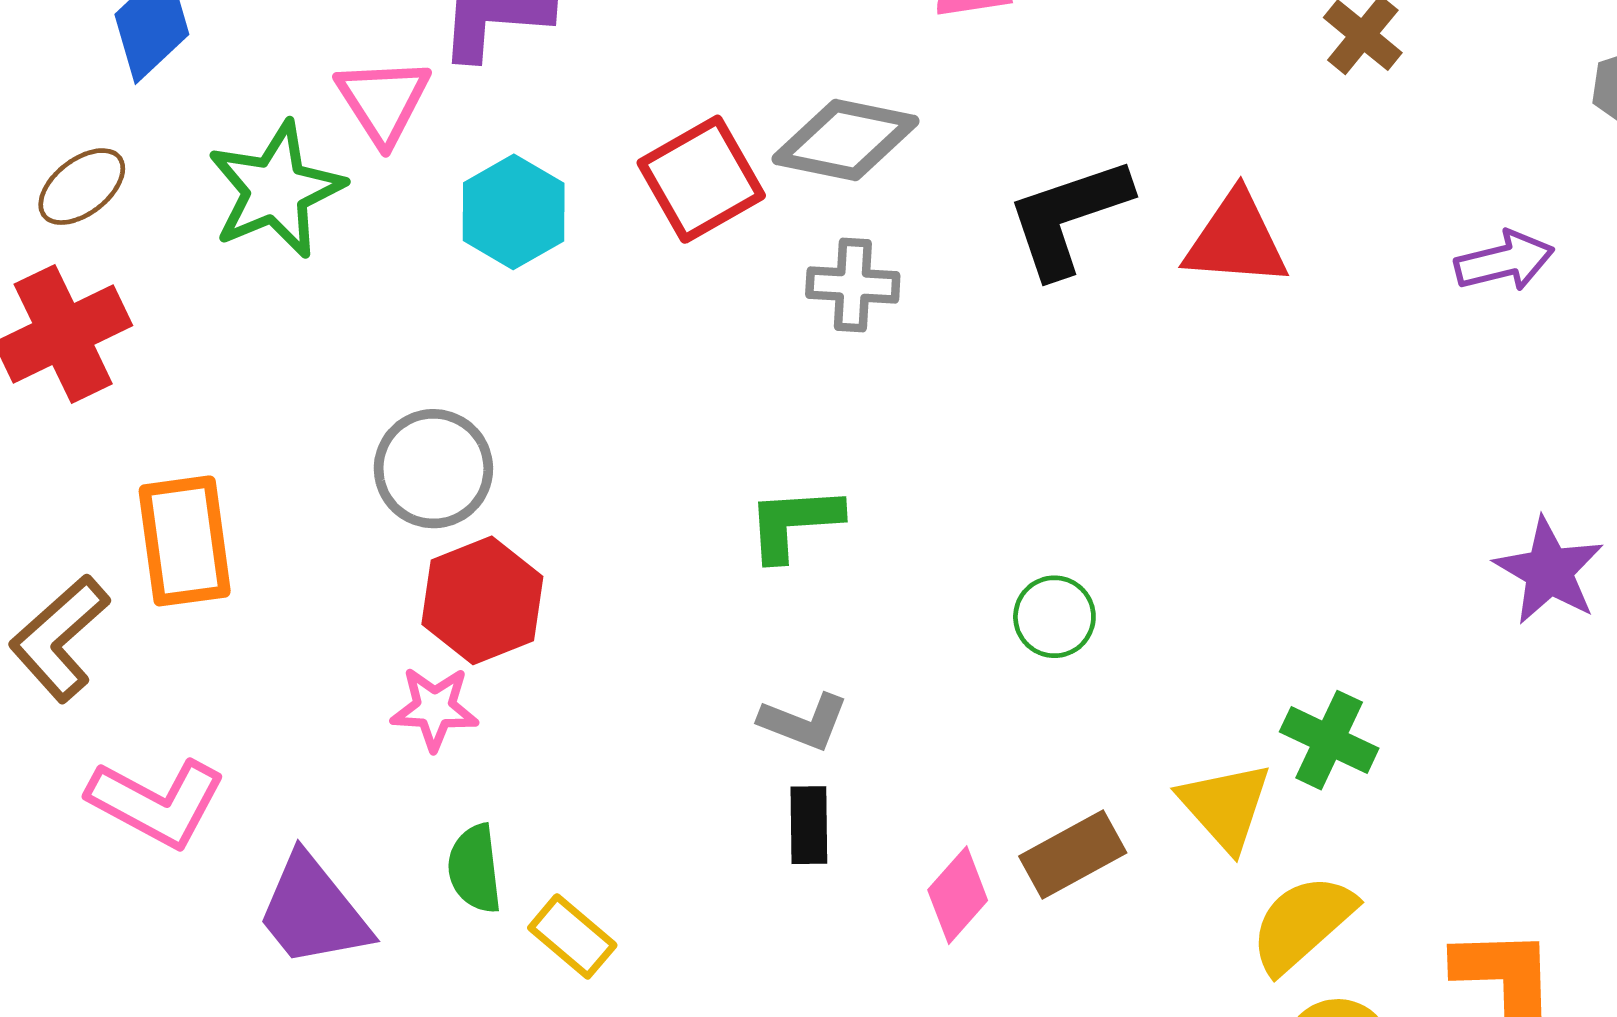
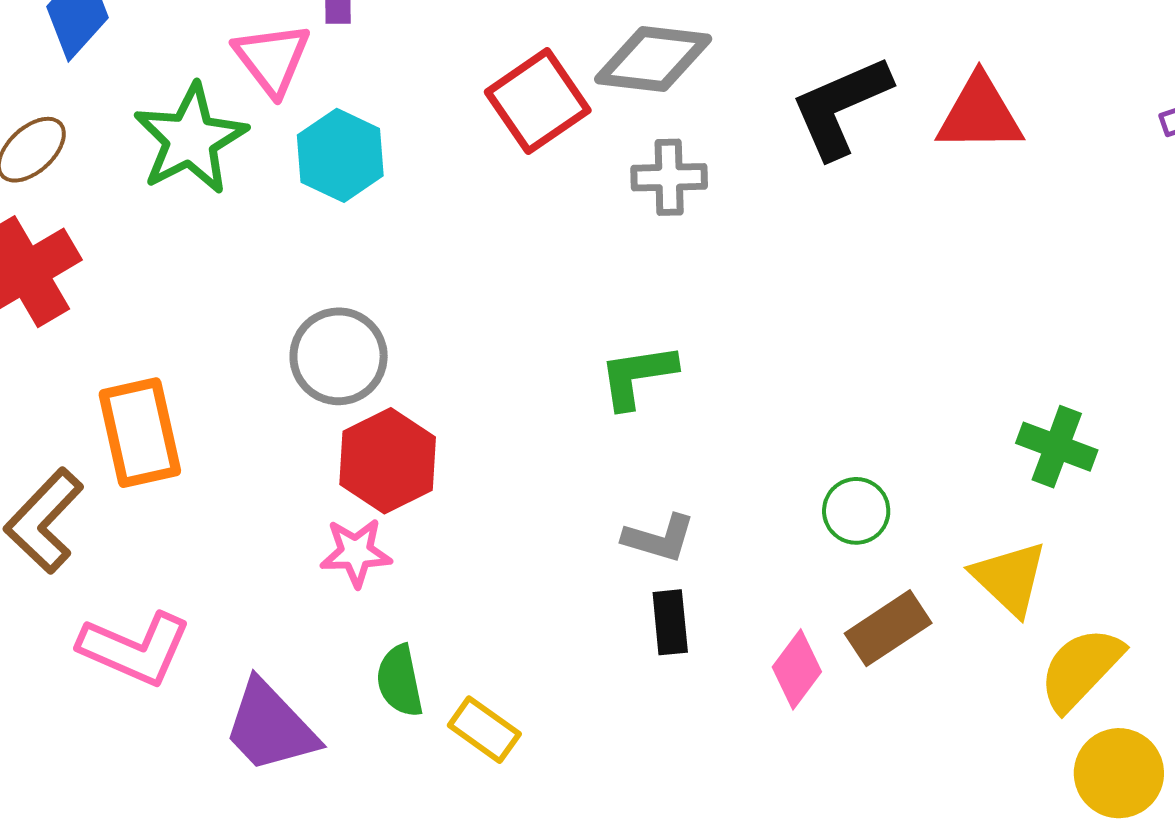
cyan hexagon: (514, 212) -> (340, 155), moved
green circle: (1054, 617) -> (856, 511), moved
green cross: (1329, 740) -> (1057, 447), moved

